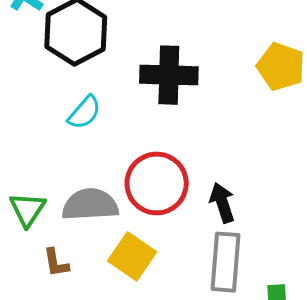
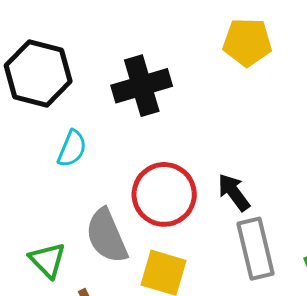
gray semicircle: (90, 205) -> (107, 236), turned -92

